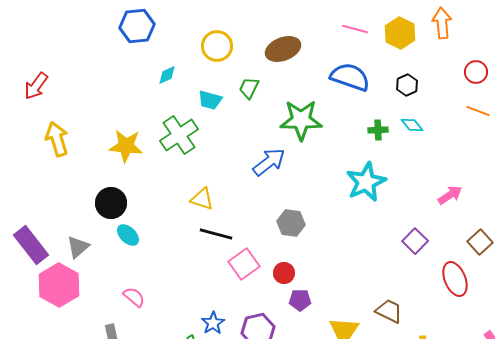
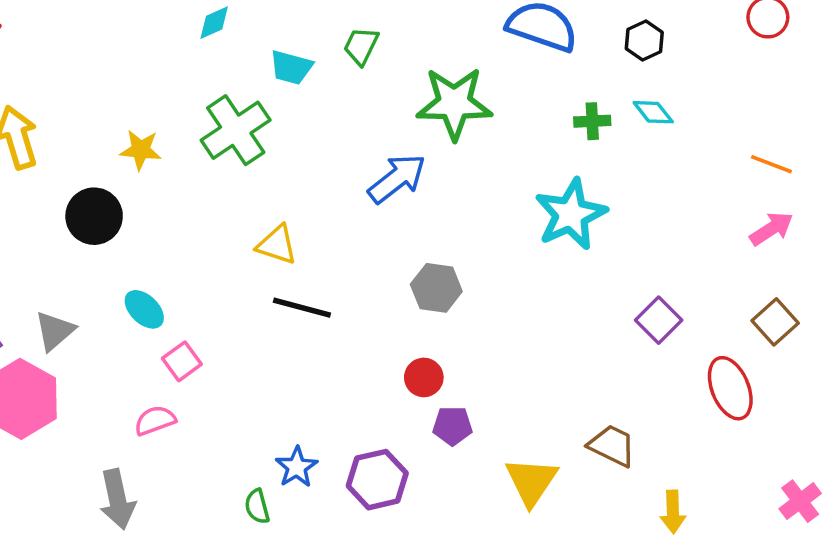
orange line: (478, 111) -> (771, 164), moved
yellow star: (126, 146) -> (141, 150), size x0.7
pink arrow: (450, 195) -> (771, 229), moved
black circle: (111, 203) -> (94, 216), moved
pink square: (244, 264) -> (182, 361), moved, size x0.7
pink semicircle: (134, 297) -> (155, 420), turned -60

